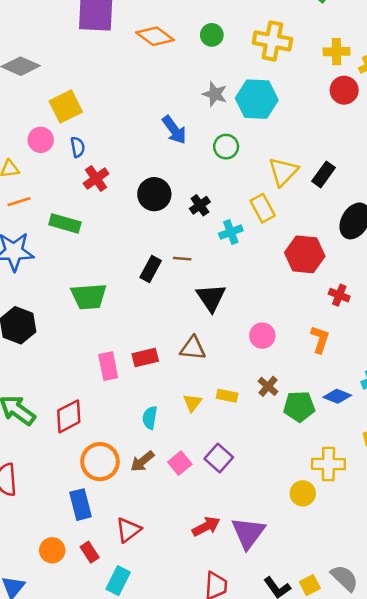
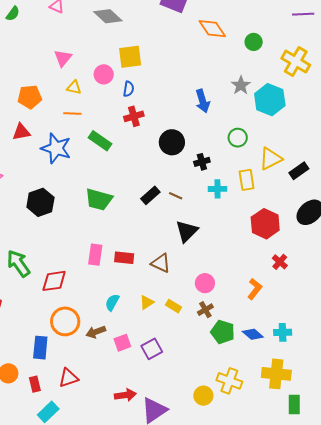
green circle: (226, 147) -> (238, 138), moved
pink circle: (262, 336) -> (205, 283), moved

